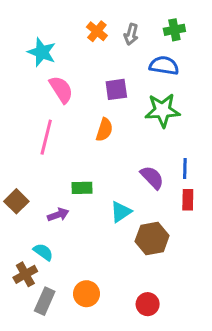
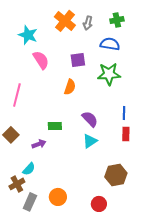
orange cross: (97, 31) -> (65, 21), size x1.5
pink line: (46, 137) -> (17, 95), moved
purple semicircle: (152, 177) -> (90, 119), moved
cyan triangle: (121, 212) -> (90, 141), moved
brown hexagon: (152, 239) -> (116, 175), moved
cyan semicircle: (43, 252) -> (29, 169), turned 96

